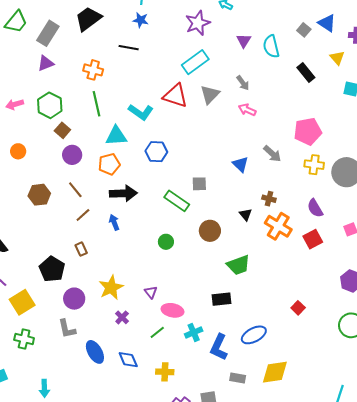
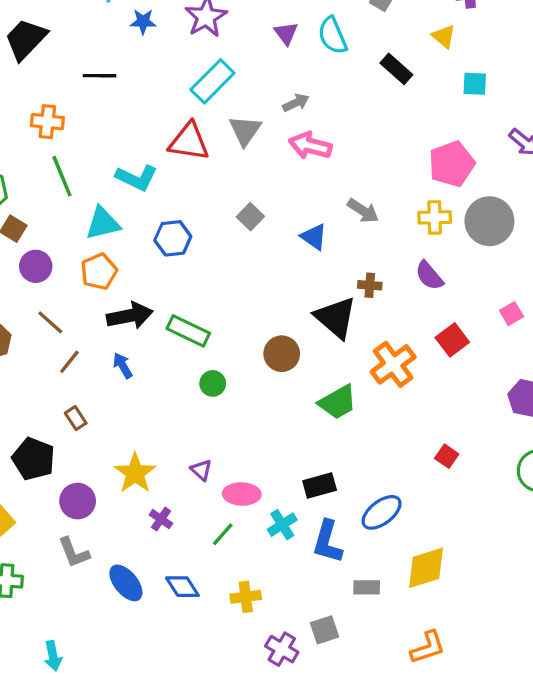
blue star: (141, 20) -> (143, 22), moved
gray arrow: (243, 83) -> (296, 103), turned -70
pink arrow: (247, 110) -> (310, 146), size x1.4
pink pentagon: (308, 131) -> (452, 164), moved
gray square: (199, 184) -> (250, 217), moved, turned -35
green rectangle: (177, 201) -> (188, 331), moved
purple semicircle: (315, 208) -> (429, 276), moved
black triangle: (246, 215) -> (336, 318), size x2.0
orange cross: (278, 226) -> (393, 364), moved, turned 32
black rectangle: (222, 299) -> (320, 486), moved

